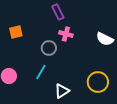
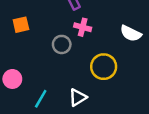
cyan line: (41, 72) -> (41, 99), moved
yellow circle: (98, 82) -> (104, 67), moved

